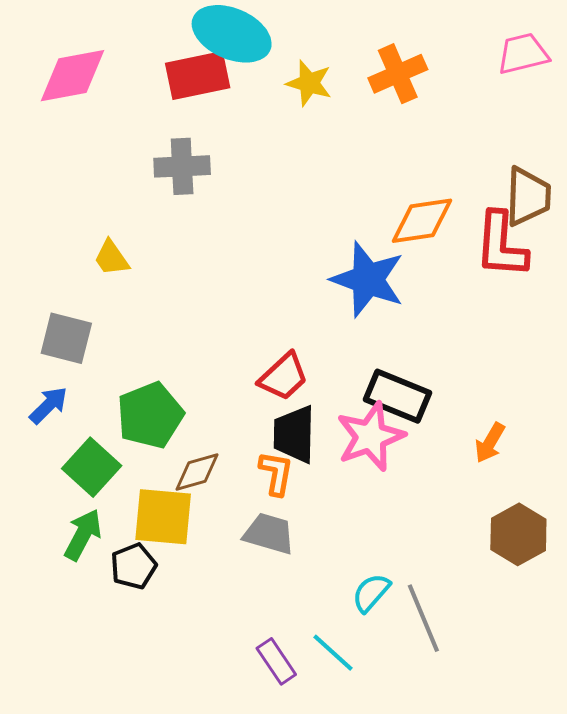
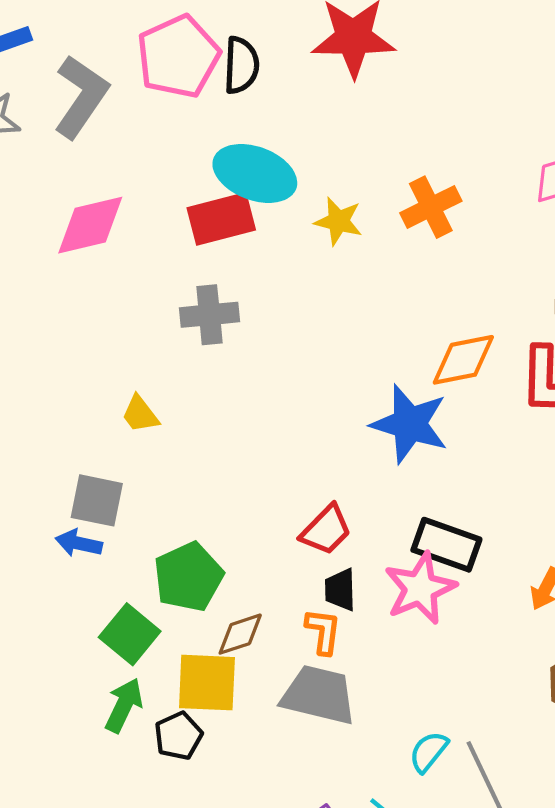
blue arrow: (49, 405) -> (79, 543), moved, turned -120
black trapezoid: (294, 434) -> (340, 590), size x0.7
gray trapezoid: (269, 534) -> (319, 695), size x1.4

